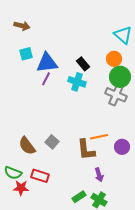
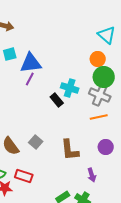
black rectangle: (83, 64) -> (57, 100), moved
cyan cross: (77, 82) -> (70, 88), moved
orange line: (99, 137) -> (99, 117), moved
purple arrow: (99, 175) -> (92, 175), moved

